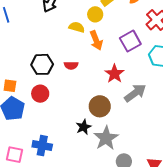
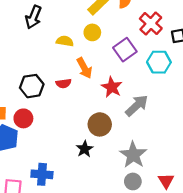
yellow circle: (95, 14) -> (92, 32), moved
orange arrow: (96, 40) -> (84, 68), moved
red circle: (40, 94) -> (23, 118), moved
gray star: (106, 138) -> (133, 155), moved

